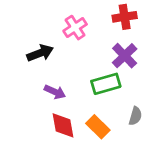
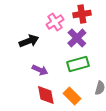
red cross: (125, 17) -> (82, 14), moved
purple cross: (125, 56) -> (77, 38), moved

